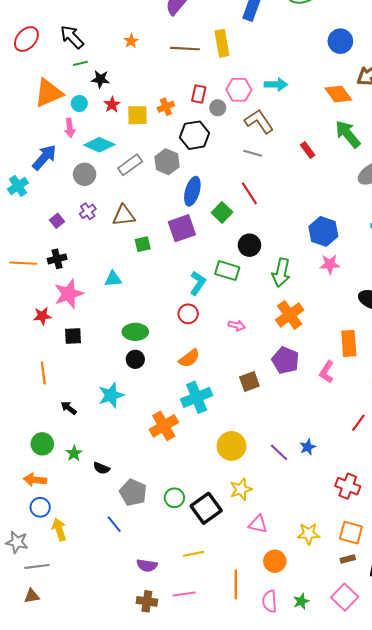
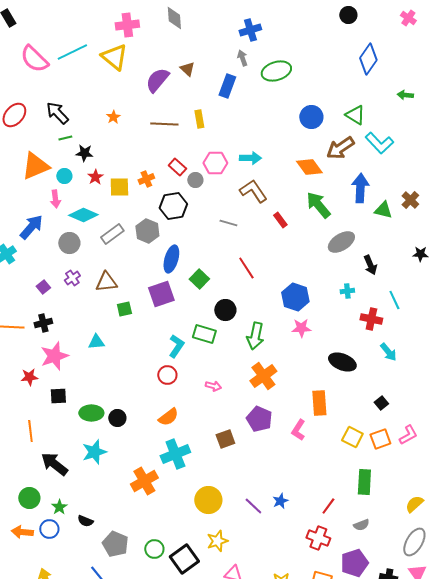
yellow rectangle: (222, 43) -> (199, 119), size x0.7
red rectangle: (199, 94) -> (177, 167), turned -60
brown L-shape: (259, 121) -> (253, 191), moved
red line: (249, 193) -> (246, 268), moved
green ellipse: (135, 332) -> (91, 413), moved
black arrow: (69, 408) -> (54, 464), size x1.8
red line: (358, 423) -> (328, 506), moved
blue circle: (40, 507) -> (49, 529), moved

